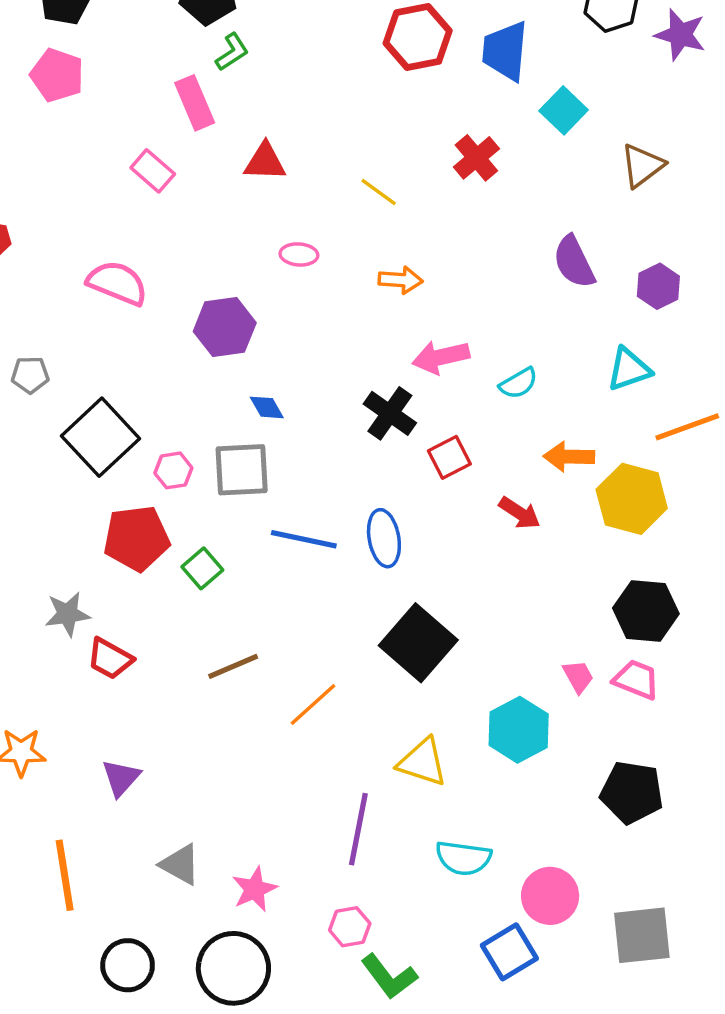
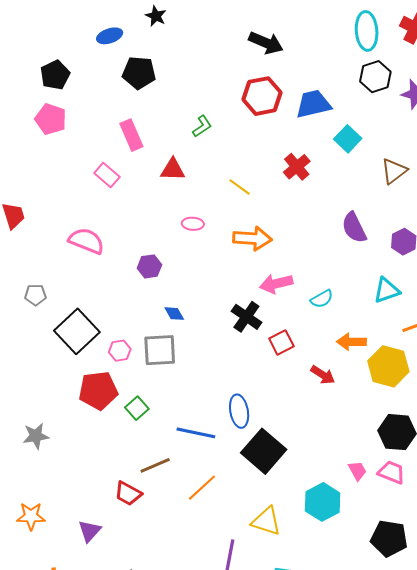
blue trapezoid: (505, 51) -> (313, 104), turned 72
green L-shape: (232, 52) -> (202, 126), moved
orange arrow: (401, 280) -> (252, 238), size x1.5
purple hexagon: (225, 327) -> (149, 266), size x0.7
blue ellipse: (384, 538) -> (239, 411), moved
blue line: (304, 539) -> (196, 433), moved
gray star: (67, 614) -> (36, 436), moved
red trapezoid: (110, 659) -> (128, 493), moved

